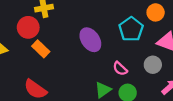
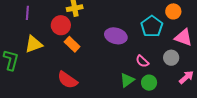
purple ellipse: (90, 40) -> (116, 36), turned -40

